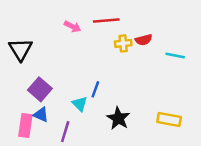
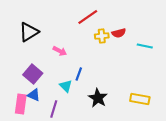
red line: (106, 20) -> (88, 17), turned -30
pink arrow: (72, 27) -> (60, 51), moved
black triangle: (21, 49) -> (29, 32), moved, turned 30

